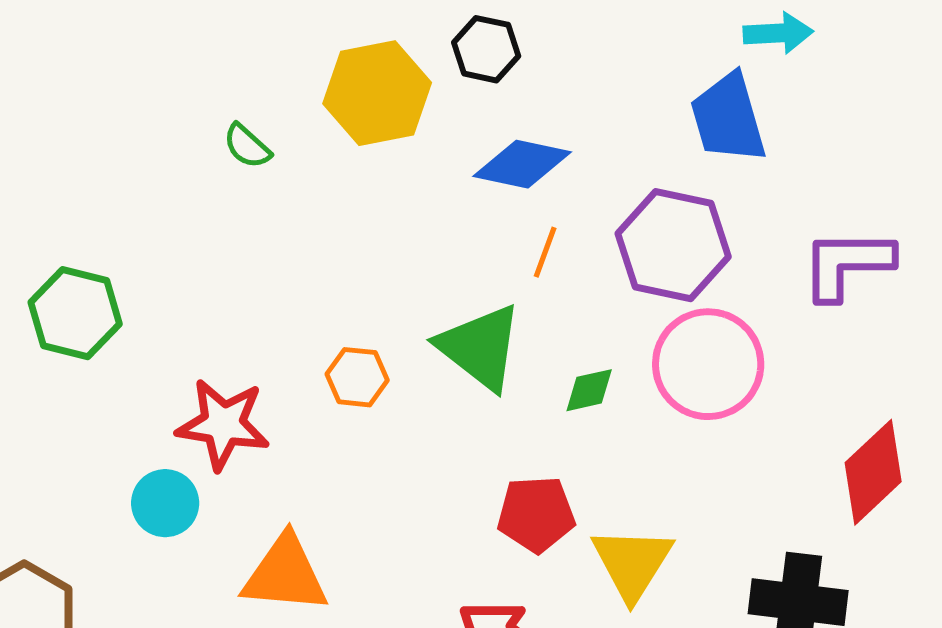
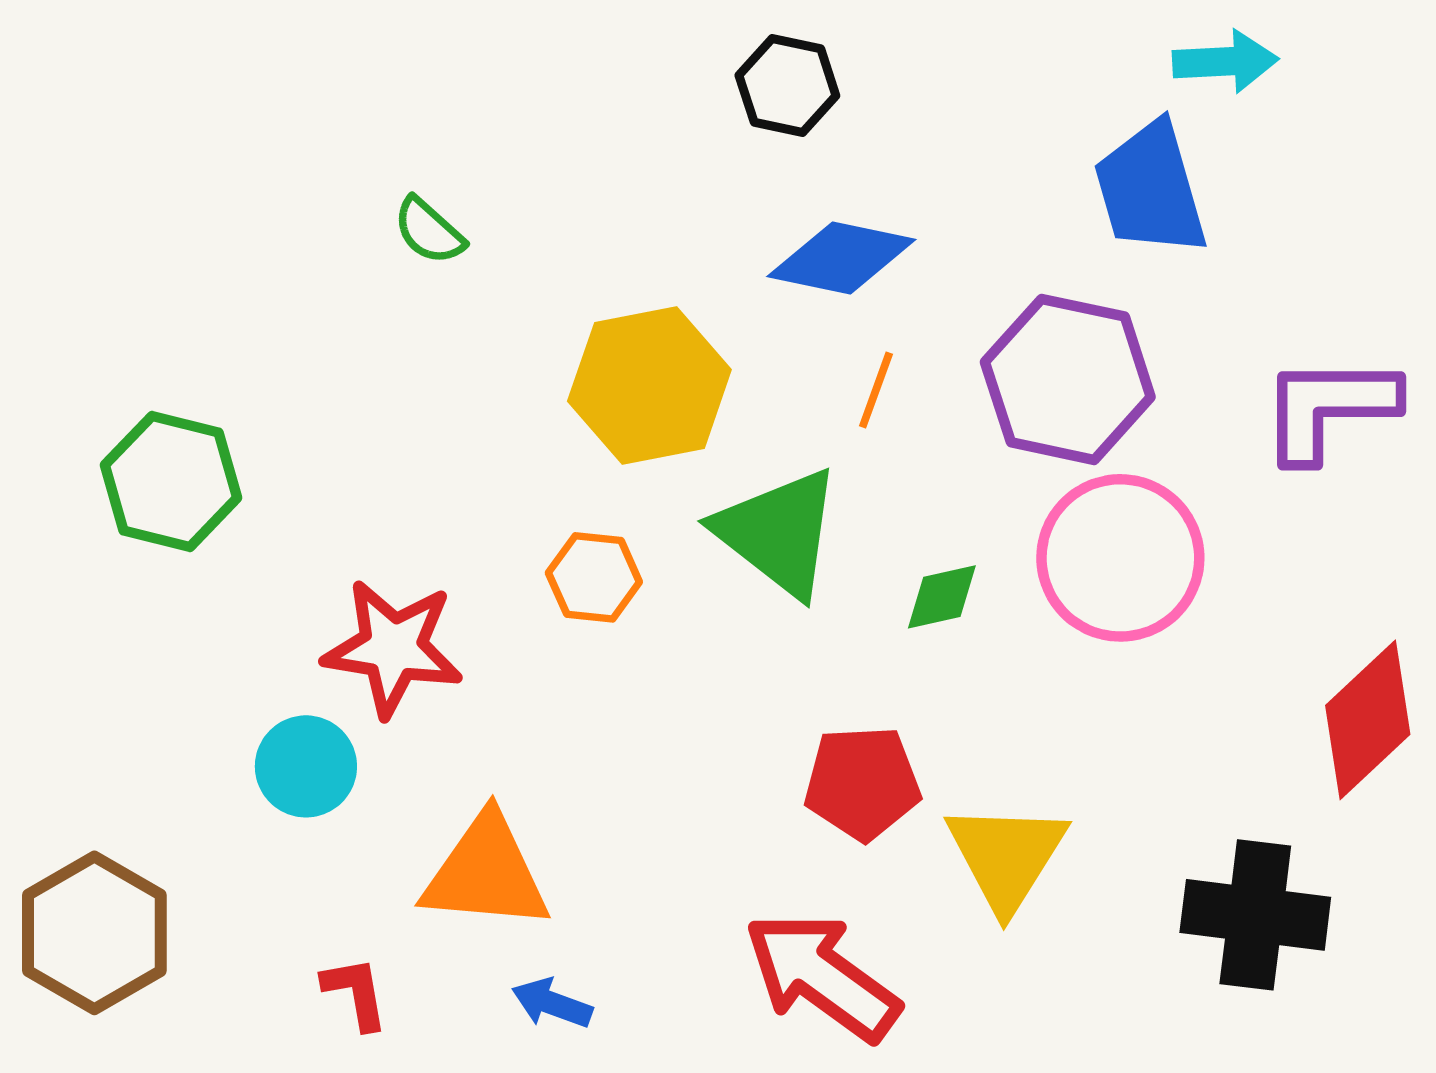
yellow hexagon: (377, 93) -> (649, 385), moved

